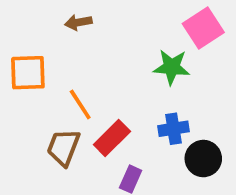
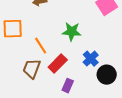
green star: (172, 67) -> (72, 32), moved
blue cross: (173, 129) -> (91, 59), turned -35

